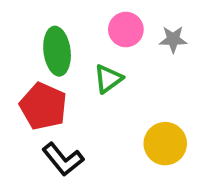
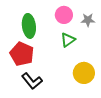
green triangle: (108, 79) -> (68, 40), moved

